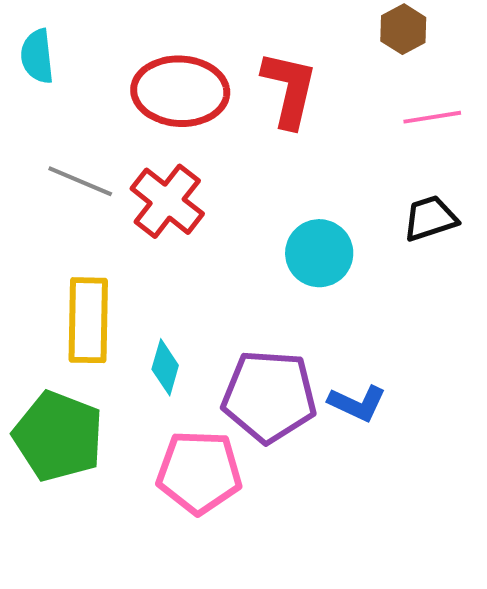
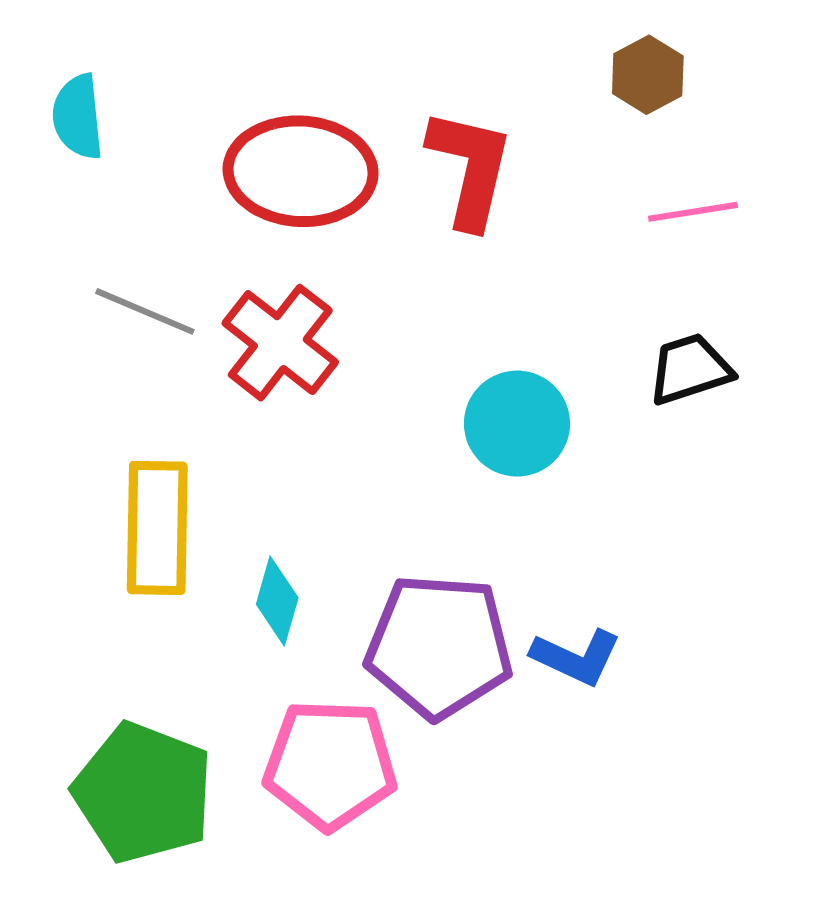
green pentagon: (58, 436) -> (143, 793), moved

